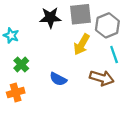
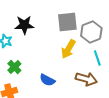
black star: (50, 18) -> (24, 25), moved

